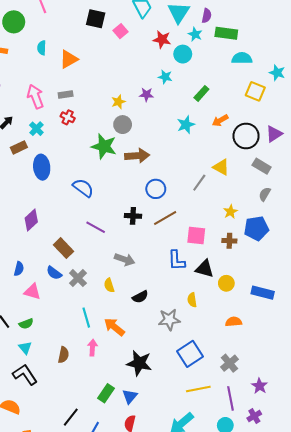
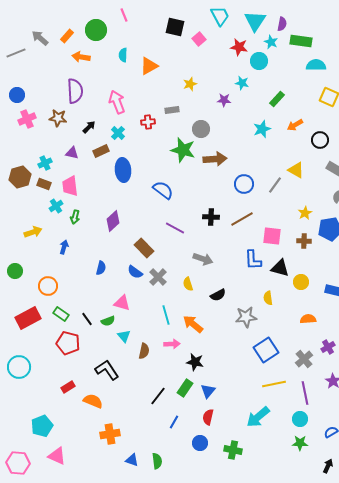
gray rectangle: (66, 94) -> (172, 110), moved
yellow star: (118, 102) -> (190, 84), moved
red cross: (68, 117) -> (148, 122), turned -32
black circle: (246, 136) -> (320, 140), size x0.7
blue circle: (156, 189) -> (244, 184), moved
pink triangle: (32, 292) -> (122, 303), moved
cyan triangle: (25, 348) -> (124, 336), moved
pink arrow: (93, 348) -> (172, 344), turned 84
black star: (139, 363) -> (195, 362), moved, size x0.7
purple cross: (254, 416) -> (328, 347), moved
black line: (71, 417) -> (158, 396), moved

